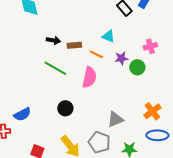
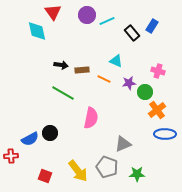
pink cross: (150, 46) -> (158, 71), turned 32
pink semicircle: (89, 77) -> (91, 118), moved
black circle: (65, 108) -> (50, 133), moved
orange cross: (152, 111) -> (157, 110), moved
blue ellipse: (157, 135) -> (165, 134), moved

